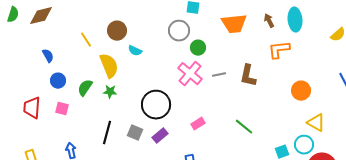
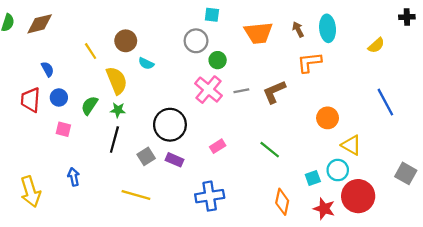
brown L-shape: (248, 76) -> (274, 92), turned 55
orange circle: (301, 91) -> (328, 118), moved
red trapezoid: (32, 108) -> (31, 100), moved
black line: (107, 133) -> (114, 139), moved
gray square: (135, 133) -> (146, 156), turned 35
purple rectangle: (160, 136) -> (174, 160), turned 63

